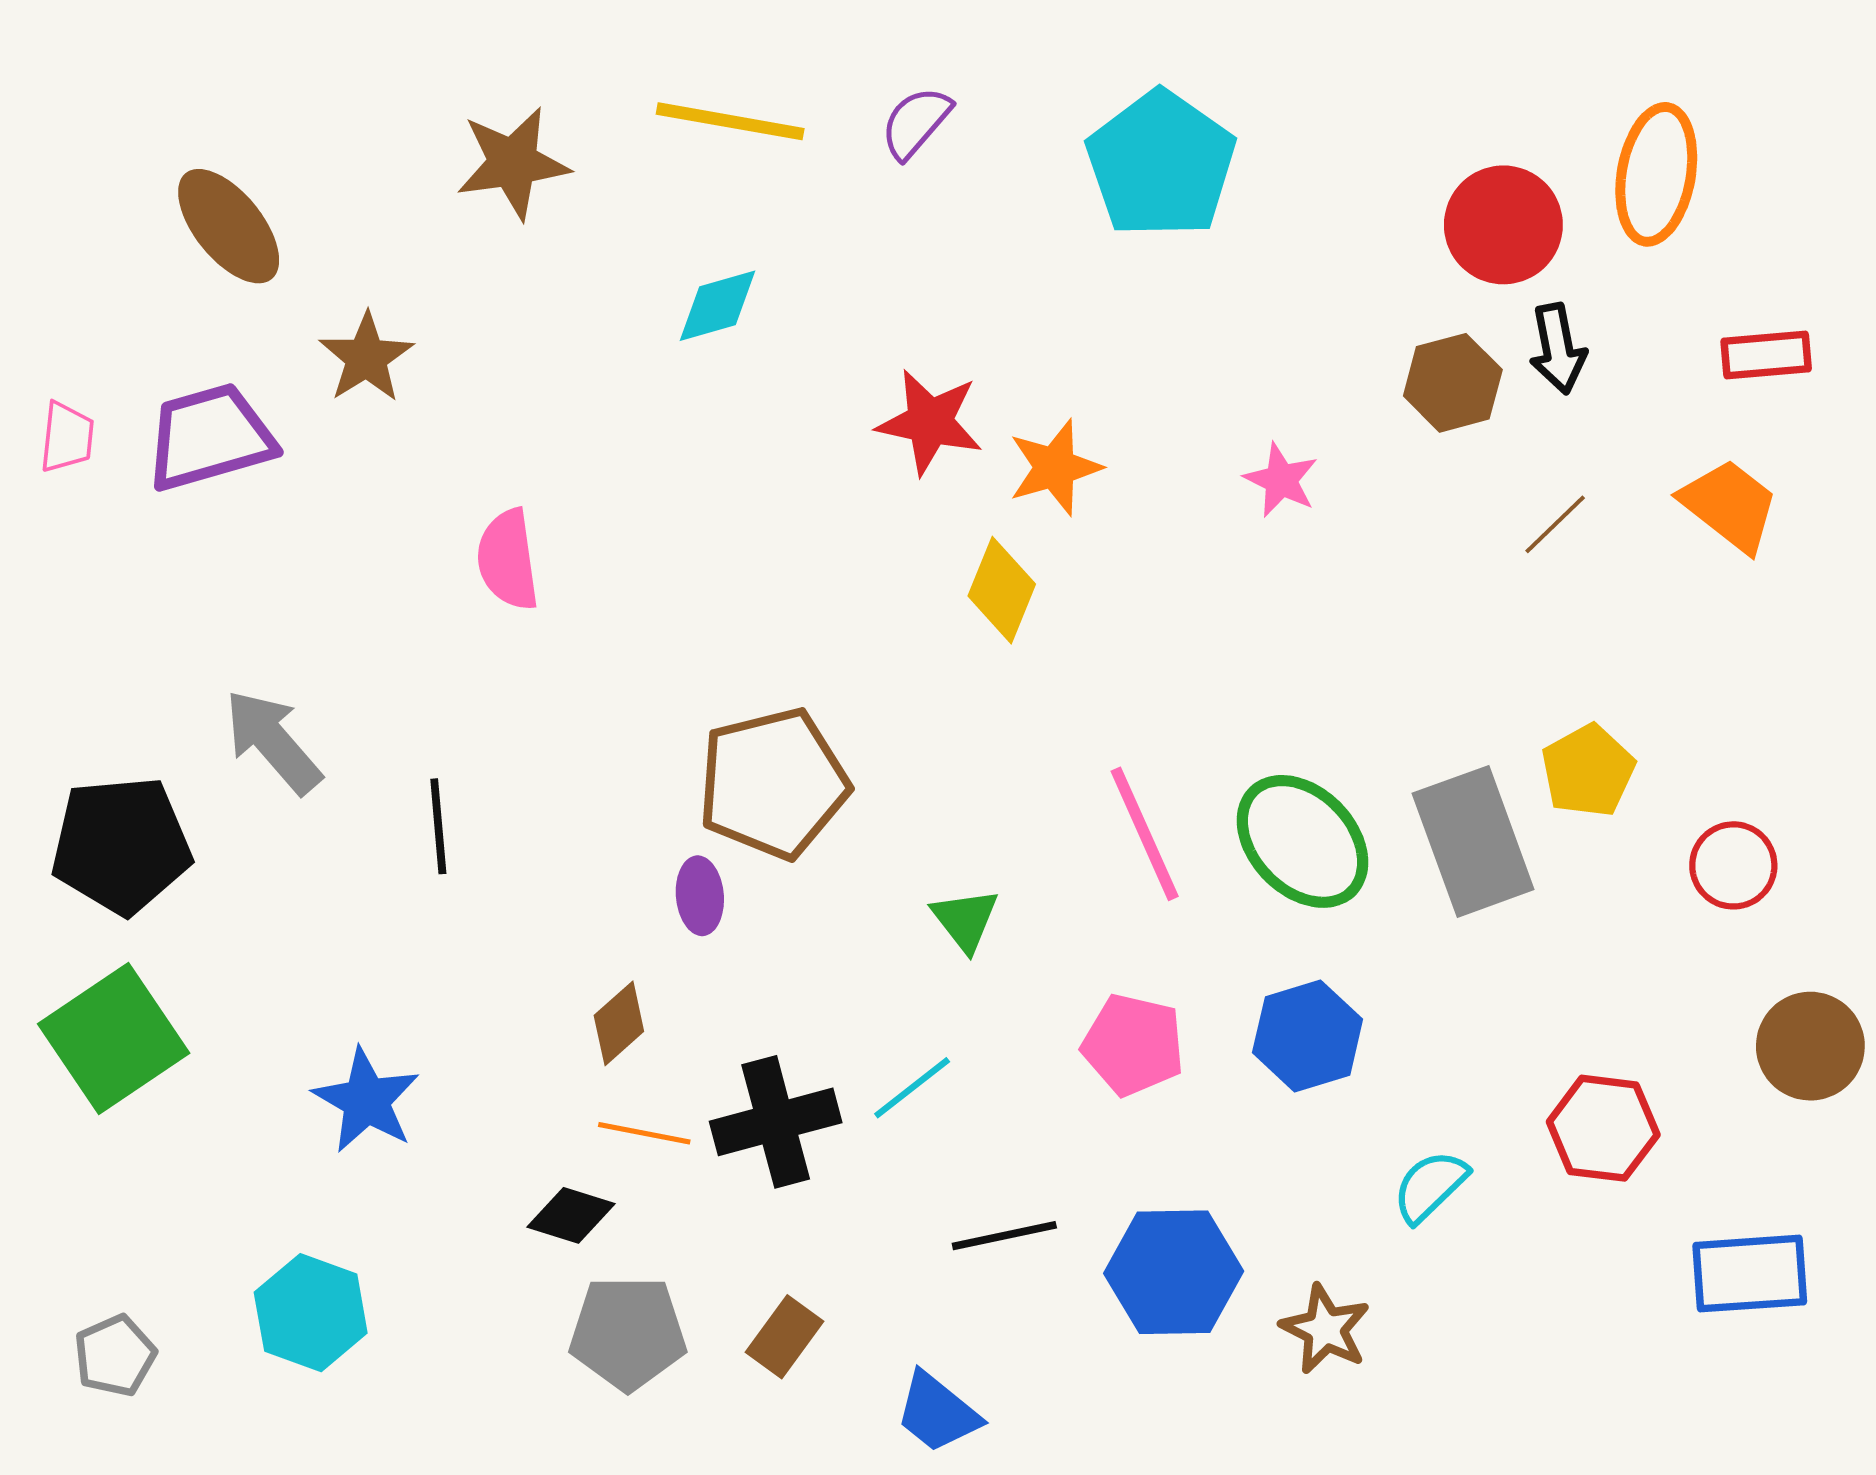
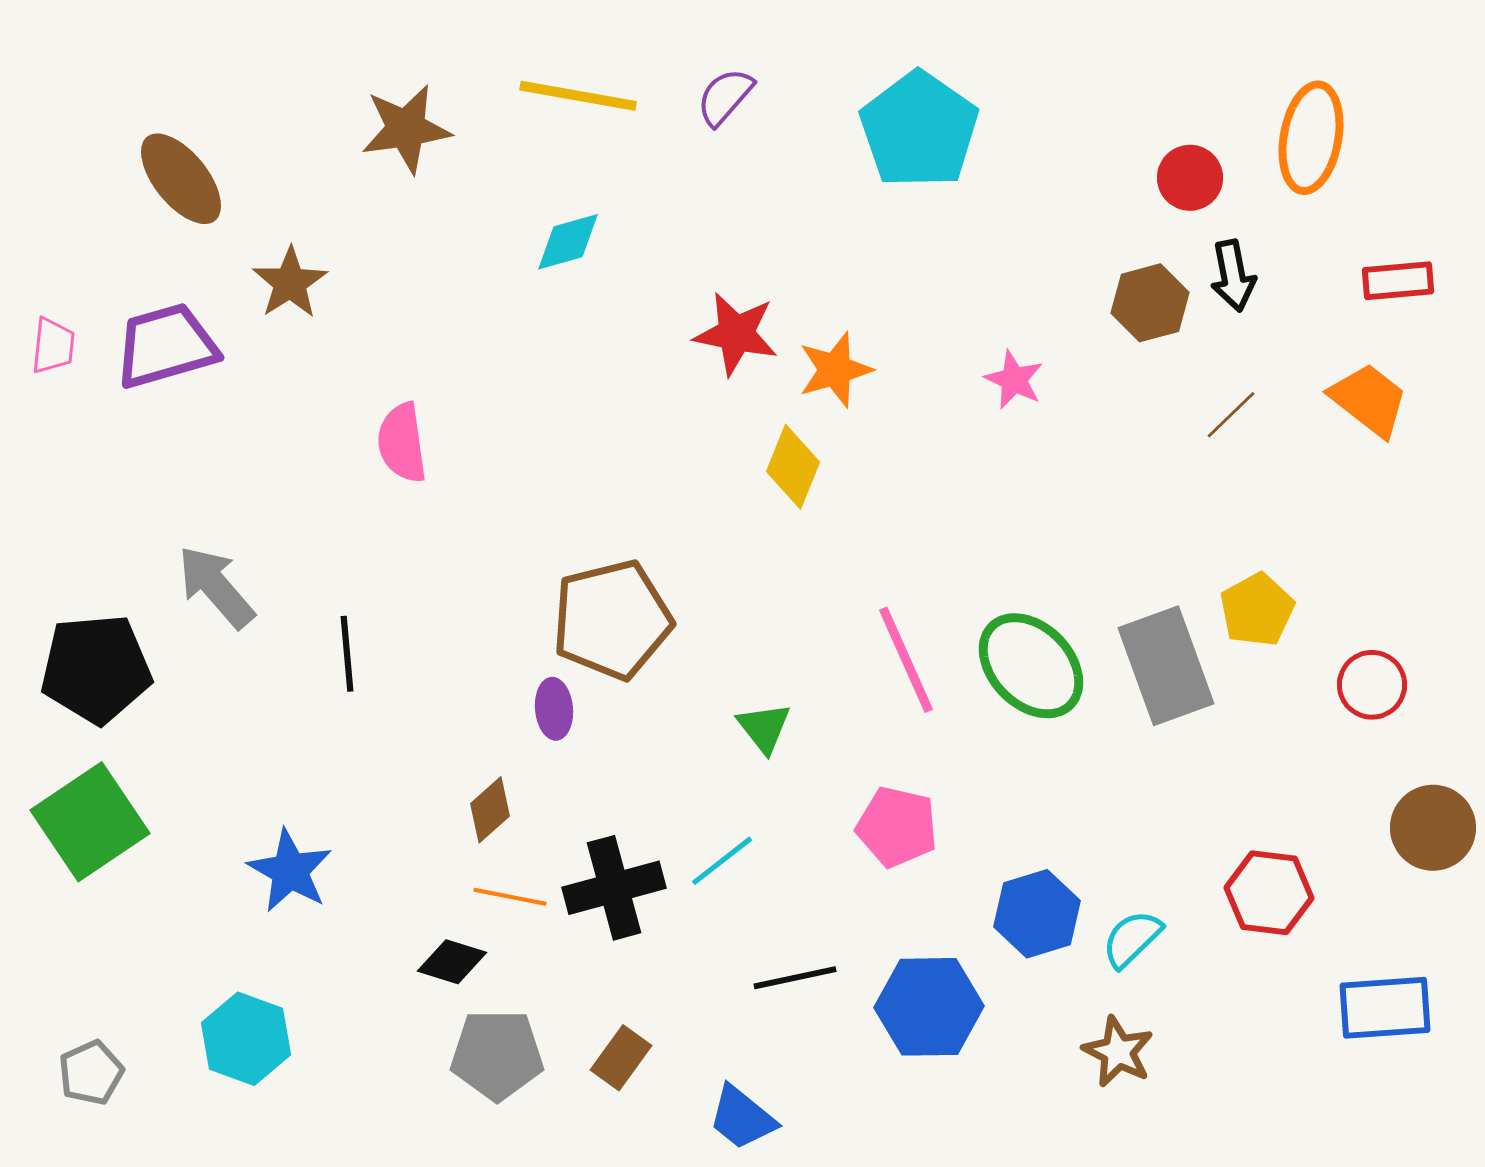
red circle: (1503, 225) -> (1190, 178), size x0.7
blue hexagon: (1308, 1036) -> (1037, 914), moved
brown star: (1325, 1329) -> (1118, 1052), moved

